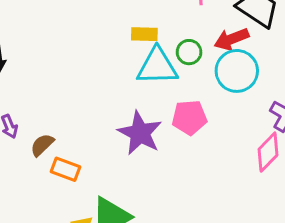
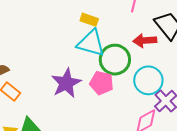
green circle: (189, 52) -> (115, 60), moved, size x1.8
cyan circle: (237, 71) -> (148, 80), moved

